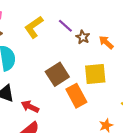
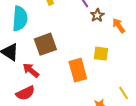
brown square: (57, 74) -> (45, 44), moved
yellow square: (95, 74) -> (101, 54), size x0.7

